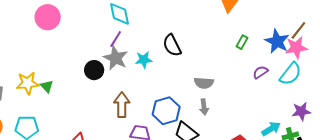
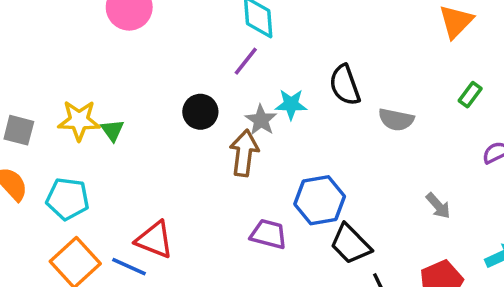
gray star: (116, 58) -> (261, 120), moved, size x0.7
gray semicircle: (204, 83) -> (396, 120), moved
brown arrow: (122, 105) -> (244, 153), moved
gray arrow: (204, 107) -> (438, 206), moved, turned -42

